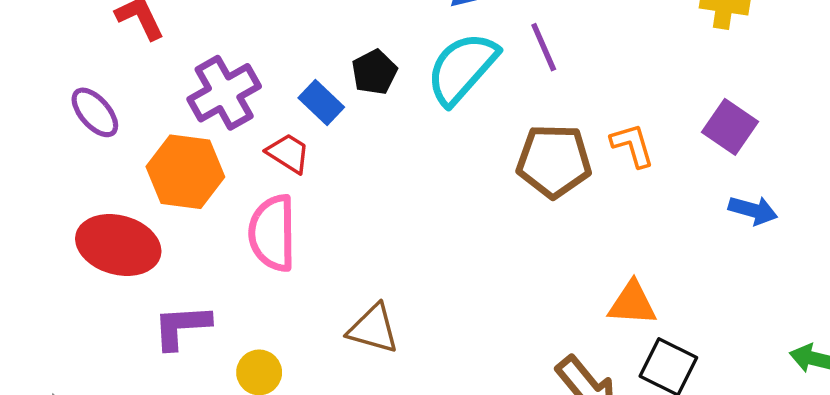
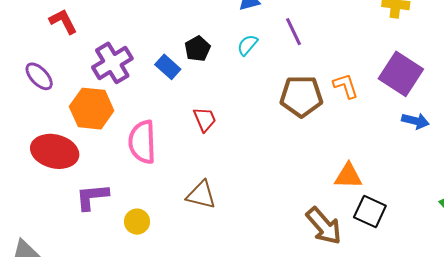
cyan semicircle: (462, 68) -> (247, 45), size x0.5
purple square: (730, 127) -> (401, 74), size x1.4
red trapezoid: (288, 153) -> (205, 119), moved, turned 36

